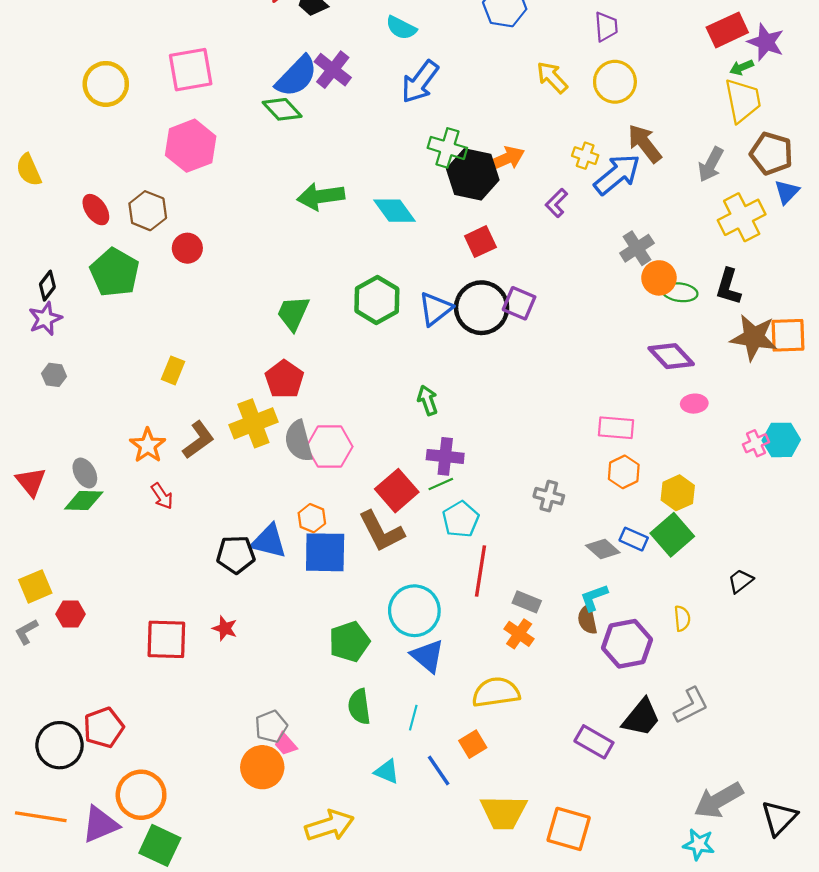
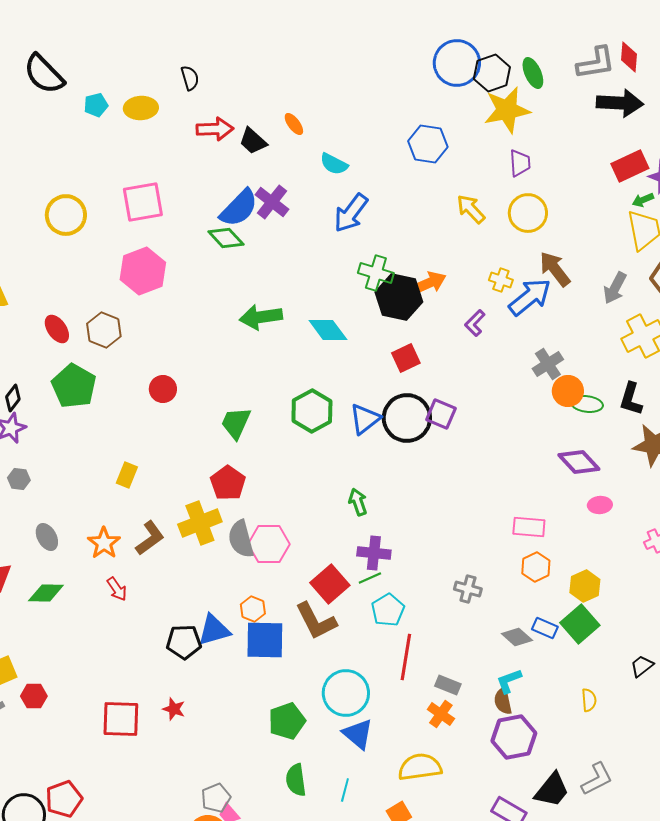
red circle: (187, 248) -> (163, 389), moved
gray ellipse: (85, 473) -> (47, 537), moved
blue triangle: (269, 541) -> (214, 630), turned -30
purple hexagon: (627, 644) -> (514, 737), moved

